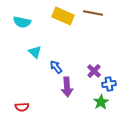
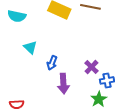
blue arrow: (56, 67) -> (52, 63), turned -120

